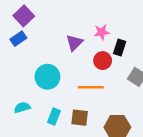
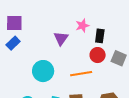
purple square: (24, 16) -> (14, 23), turned -36
red circle: (103, 61) -> (98, 55), moved

